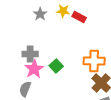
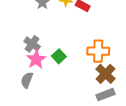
gray cross: (30, 54) -> (32, 44), turned 35

